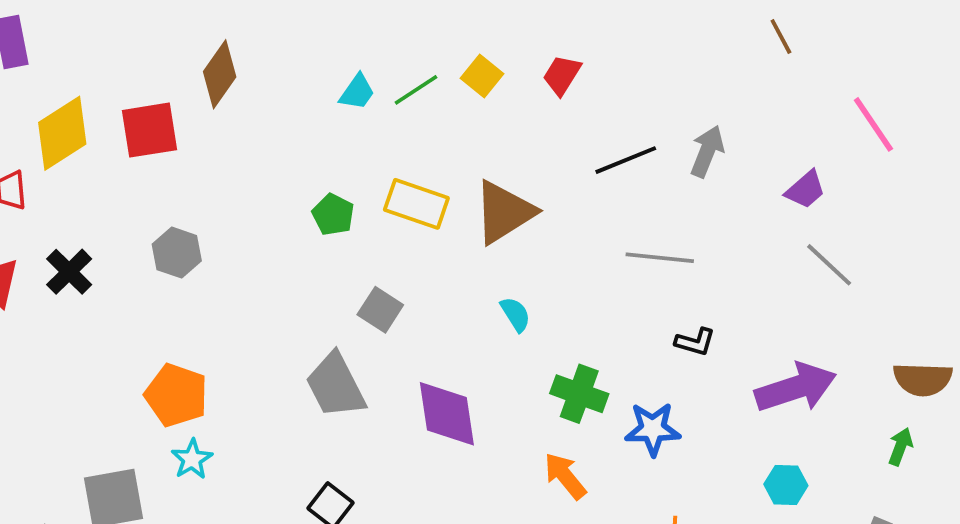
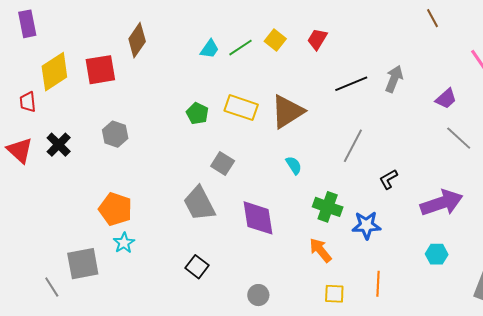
gray line: (660, 258) -> (353, 146), moved, turned -68
black L-shape: (695, 342) -> (388, 179), turned 135

